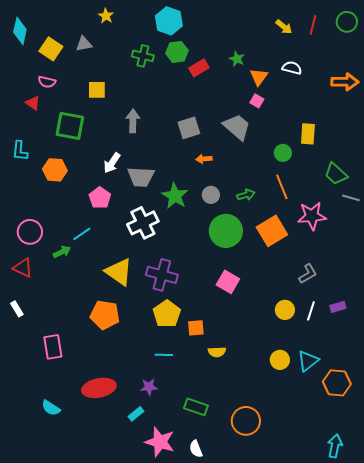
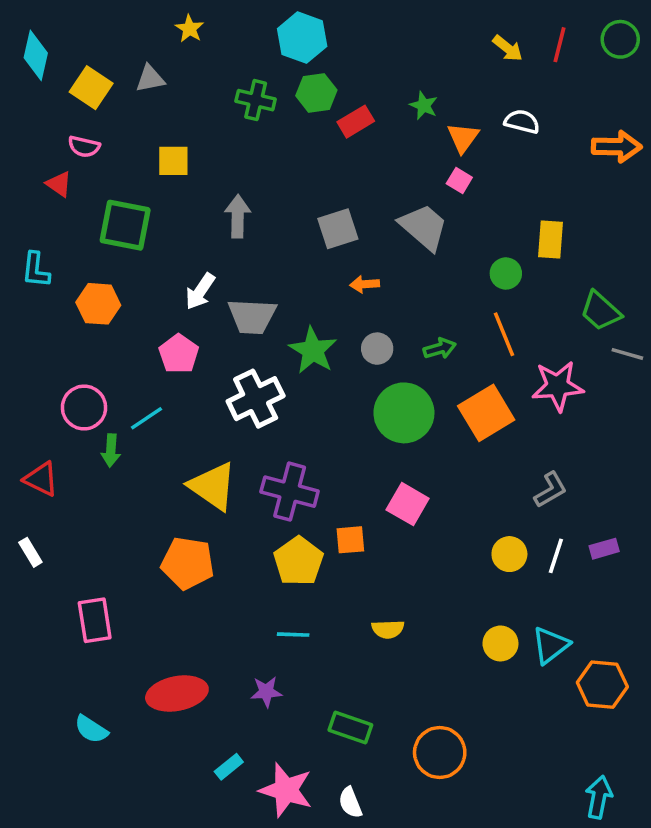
pink circle: (30, 232) -> (84, 408), moved
green arrow: (62, 252) -> (111, 450), turned 120
orange square: (196, 328) -> (350, 540), moved
cyan rectangle: (136, 414) -> (229, 767), moved

